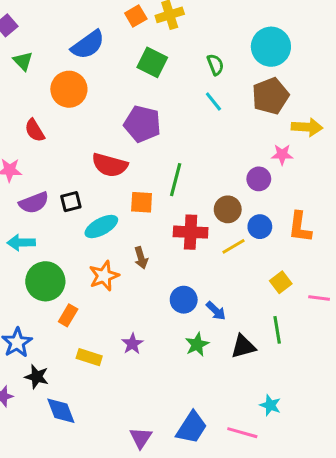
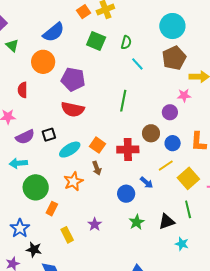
green semicircle: (215, 65) -> (126, 42), moved, turned 40
purple pentagon: (142, 124) -> (73, 79), moved
red semicircle: (35, 130) -> (23, 90), turned 35
green line: (176, 180) -> (123, 101), moved
orange square: (142, 202) -> (98, 145), moved, turned 35
yellow line: (233, 246) -> (166, 166), moved
yellow square: (281, 282) -> (188, 178), size x1.5
blue arrow: (216, 311) -> (147, 183), moved
yellow rectangle: (89, 357) -> (67, 235), turned 49
cyan star: (270, 405) -> (182, 244), moved

